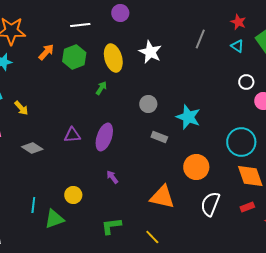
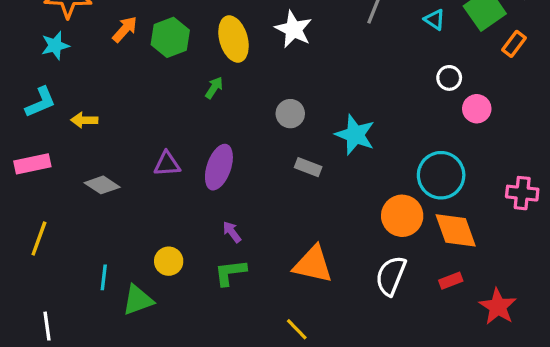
yellow arrow: (21, 108) -> (84, 120), turned 133
orange circle: (196, 167) -> (402, 216), moved
green L-shape: (111, 226) -> (230, 273), moved

